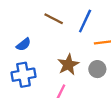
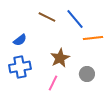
blue line: (85, 21) -> (75, 19), turned -65
gray circle: (97, 69) -> (87, 74), moved

